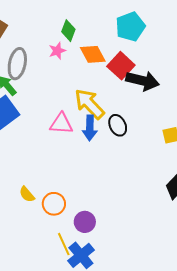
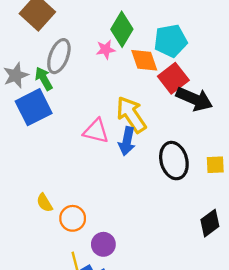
cyan pentagon: (130, 27) -> (171, 41), moved
green diamond: (68, 31) -> (122, 29), size x1.4
black ellipse: (118, 125) -> (174, 161), moved, size x1.5

